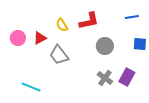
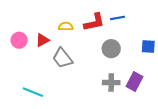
blue line: (132, 17) -> (118, 18), moved
yellow semicircle: (62, 25) -> (66, 26), turned 120
gray cross: (105, 78) -> (111, 83), turned -35

